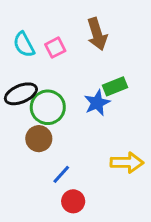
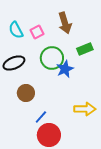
green rectangle: (115, 86) -> (85, 49), moved
green circle: (48, 107) -> (52, 58), moved
red circle: (73, 201) -> (49, 135), size x1.5

